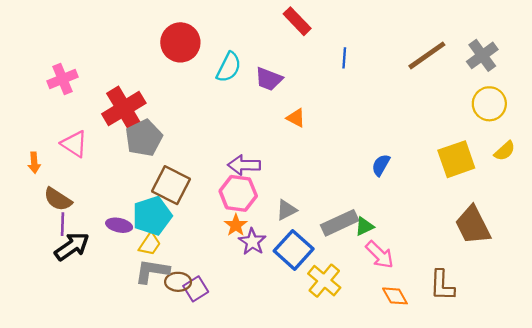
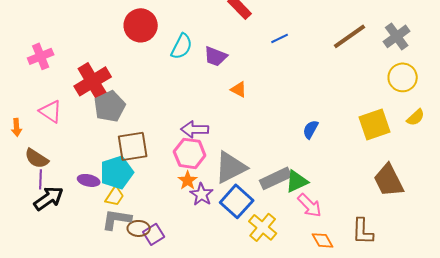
blue line: (344, 58) -> (280, 38), turned 60
brown square: (171, 185) -> (133, 146), turned -36
gray triangle: (287, 210) -> (231, 167), size x1.8
green triangle: (364, 226) -> (297, 181), size x1.4

